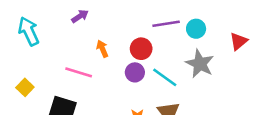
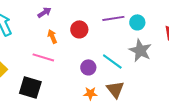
orange arrow: (102, 49) -> (52, 36), moved
red circle: (141, 49) -> (79, 29), moved
purple circle: (135, 72) -> (88, 67), moved

